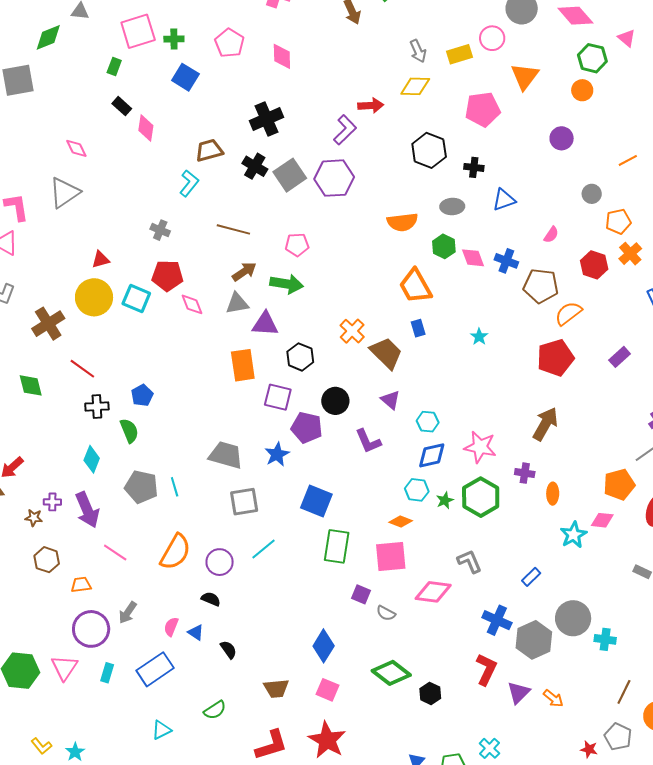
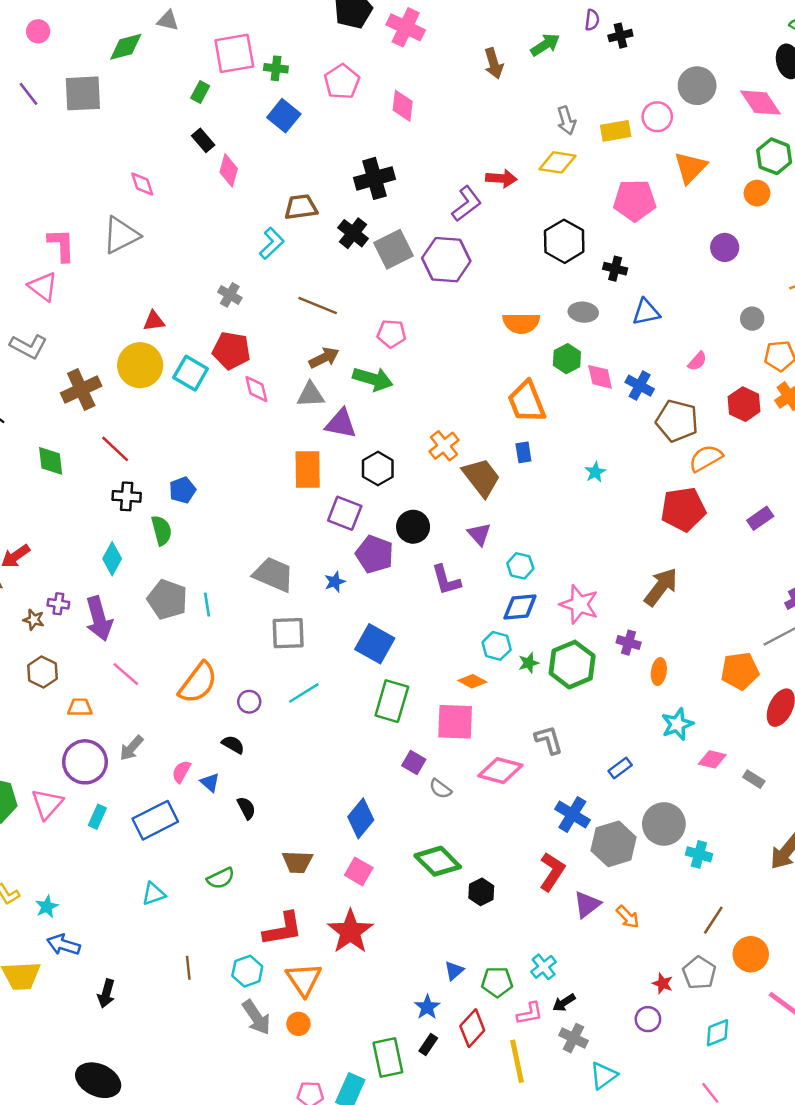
blue star: (277, 454) -> (335, 582), size x0.7
pink diamond: (602, 520) -> (712, 759), moved
purple circle: (220, 562) -> (249, 702), size x0.7

